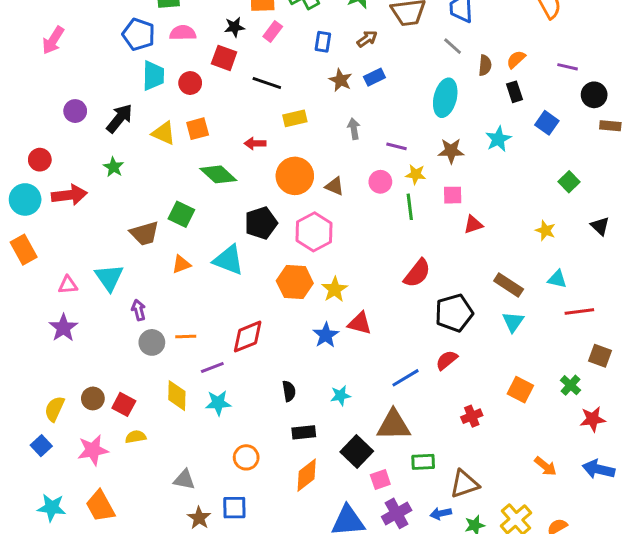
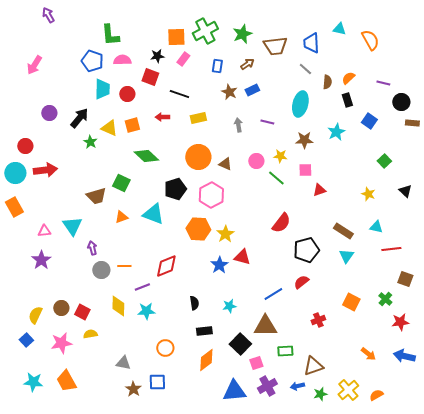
red arrow: (255, 143) -> (162, 117), moved
purple line: (397, 146) -> (267, 122), moved
green star: (114, 167) -> (90, 142), moved
green line: (410, 207) -> (276, 178), turned -42

